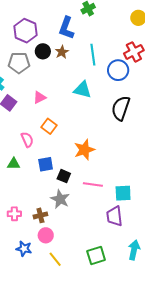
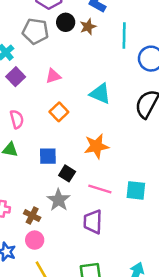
cyan triangle: (82, 90) -> (100, 94), moved
pink semicircle: (27, 140) -> (17, 119), moved
cyan square: (123, 193) -> (136, 190), moved
brown cross: (40, 215) -> (32, 216), turned 32
purple trapezoid: (114, 216) -> (93, 222), moved

